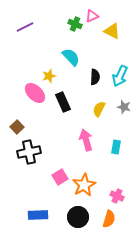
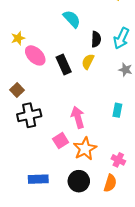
yellow star: (49, 76) -> (18, 38), moved
yellow semicircle: (99, 109) -> (88, 62), moved
pink arrow: (86, 140) -> (78, 117), moved

